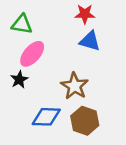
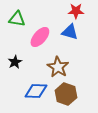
red star: (85, 14) -> (76, 11), moved
pink ellipse: (32, 54) -> (40, 37), moved

